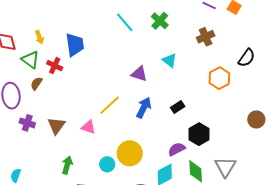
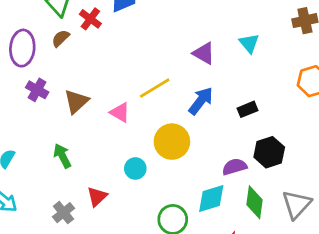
yellow circle: (130, 153) -> (172, 142), moved
green arrow: (67, 165) -> (62, 156), moved, turned -54

